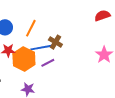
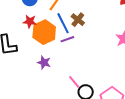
blue line: (41, 48) -> (63, 23), turned 65

